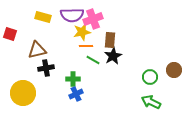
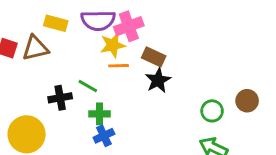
brown rectangle: (110, 40) -> (154, 57), turned -70
brown triangle: (37, 50) -> (35, 48), moved
green line: (93, 60) -> (88, 86), moved

